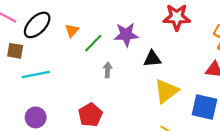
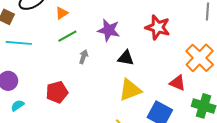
green line: (93, 43) -> (67, 36), moved

